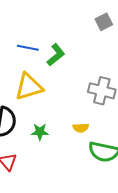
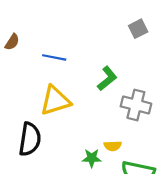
green L-shape: (56, 55) -> (107, 78), moved
green star: (40, 132) -> (92, 158), moved

